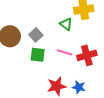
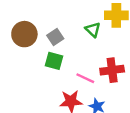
pink line: (65, 52) -> (85, 78), moved

